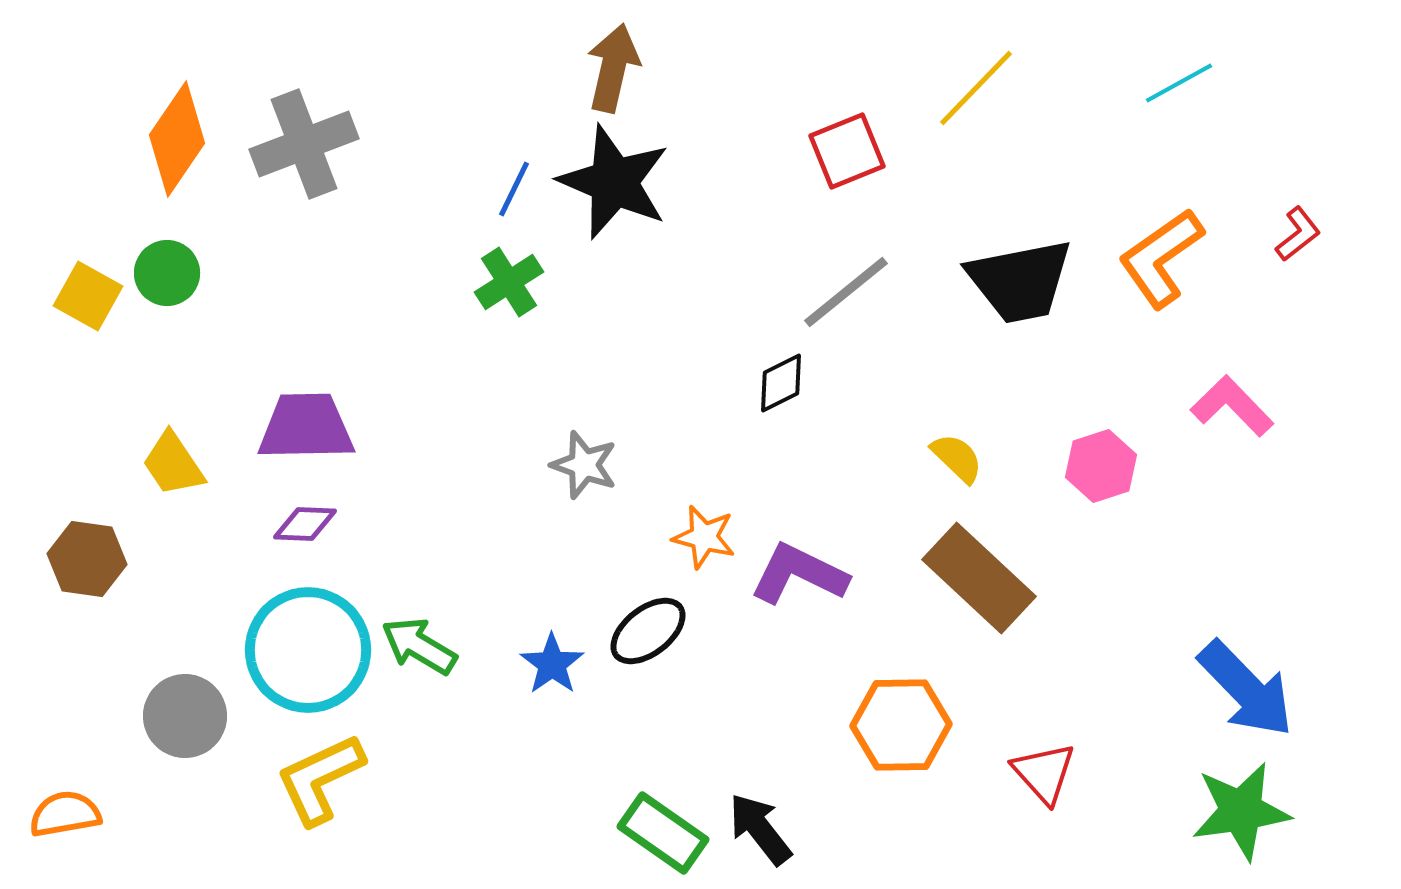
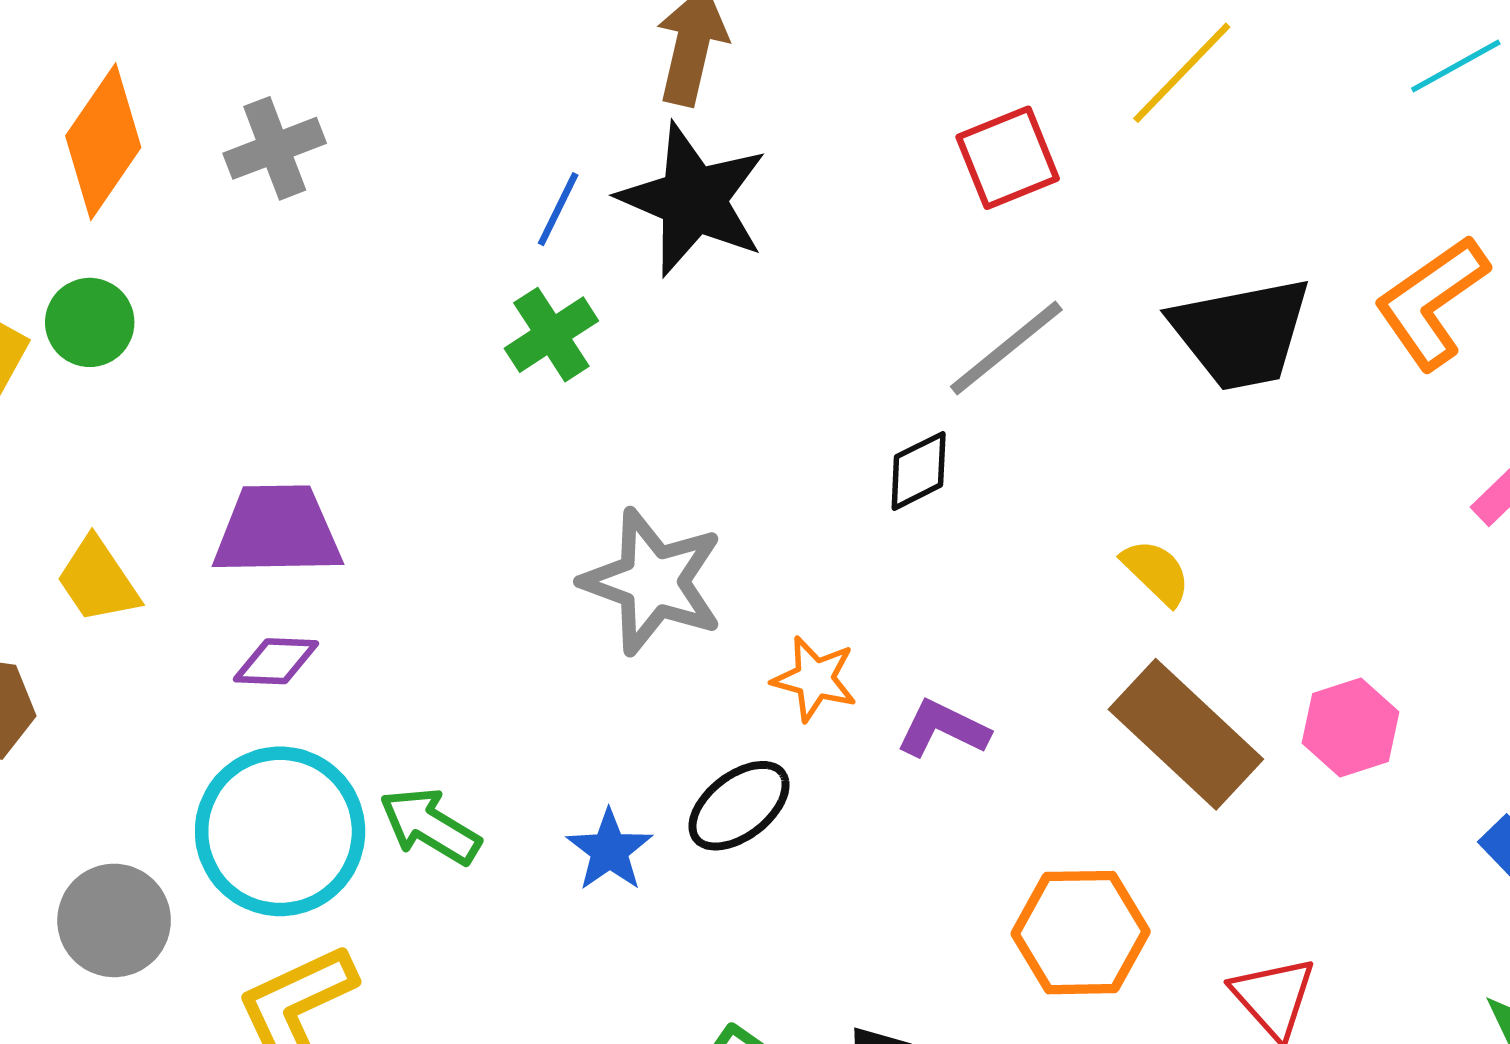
gray cross: (304, 144) -> (275, 148), size x0.7
gray star: (584, 465) -> (653, 582), size x1.6
pink hexagon: (1101, 466) -> (1351, 727), moved
purple L-shape: (799, 574) -> (943, 729), size x0.7

